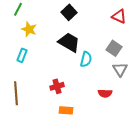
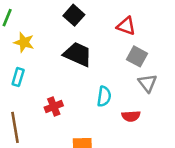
red triangle: (119, 16) -> (126, 26), moved
cyan semicircle: (86, 59) -> (104, 96), moved
red cross: (57, 86) -> (54, 107), moved

